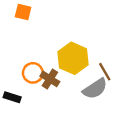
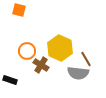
orange circle: (33, 73) -> (27, 51), moved
gray semicircle: (95, 89) -> (78, 73), turned 40

